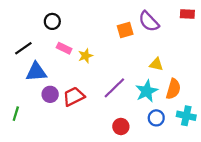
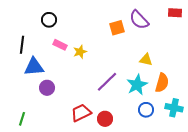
black line: (23, 48) -> (22, 45), turned -48
red trapezoid: (74, 96) -> (81, 113), moved
green line: (16, 114) -> (22, 119), moved
red circle: (121, 126) -> (105, 119), moved

